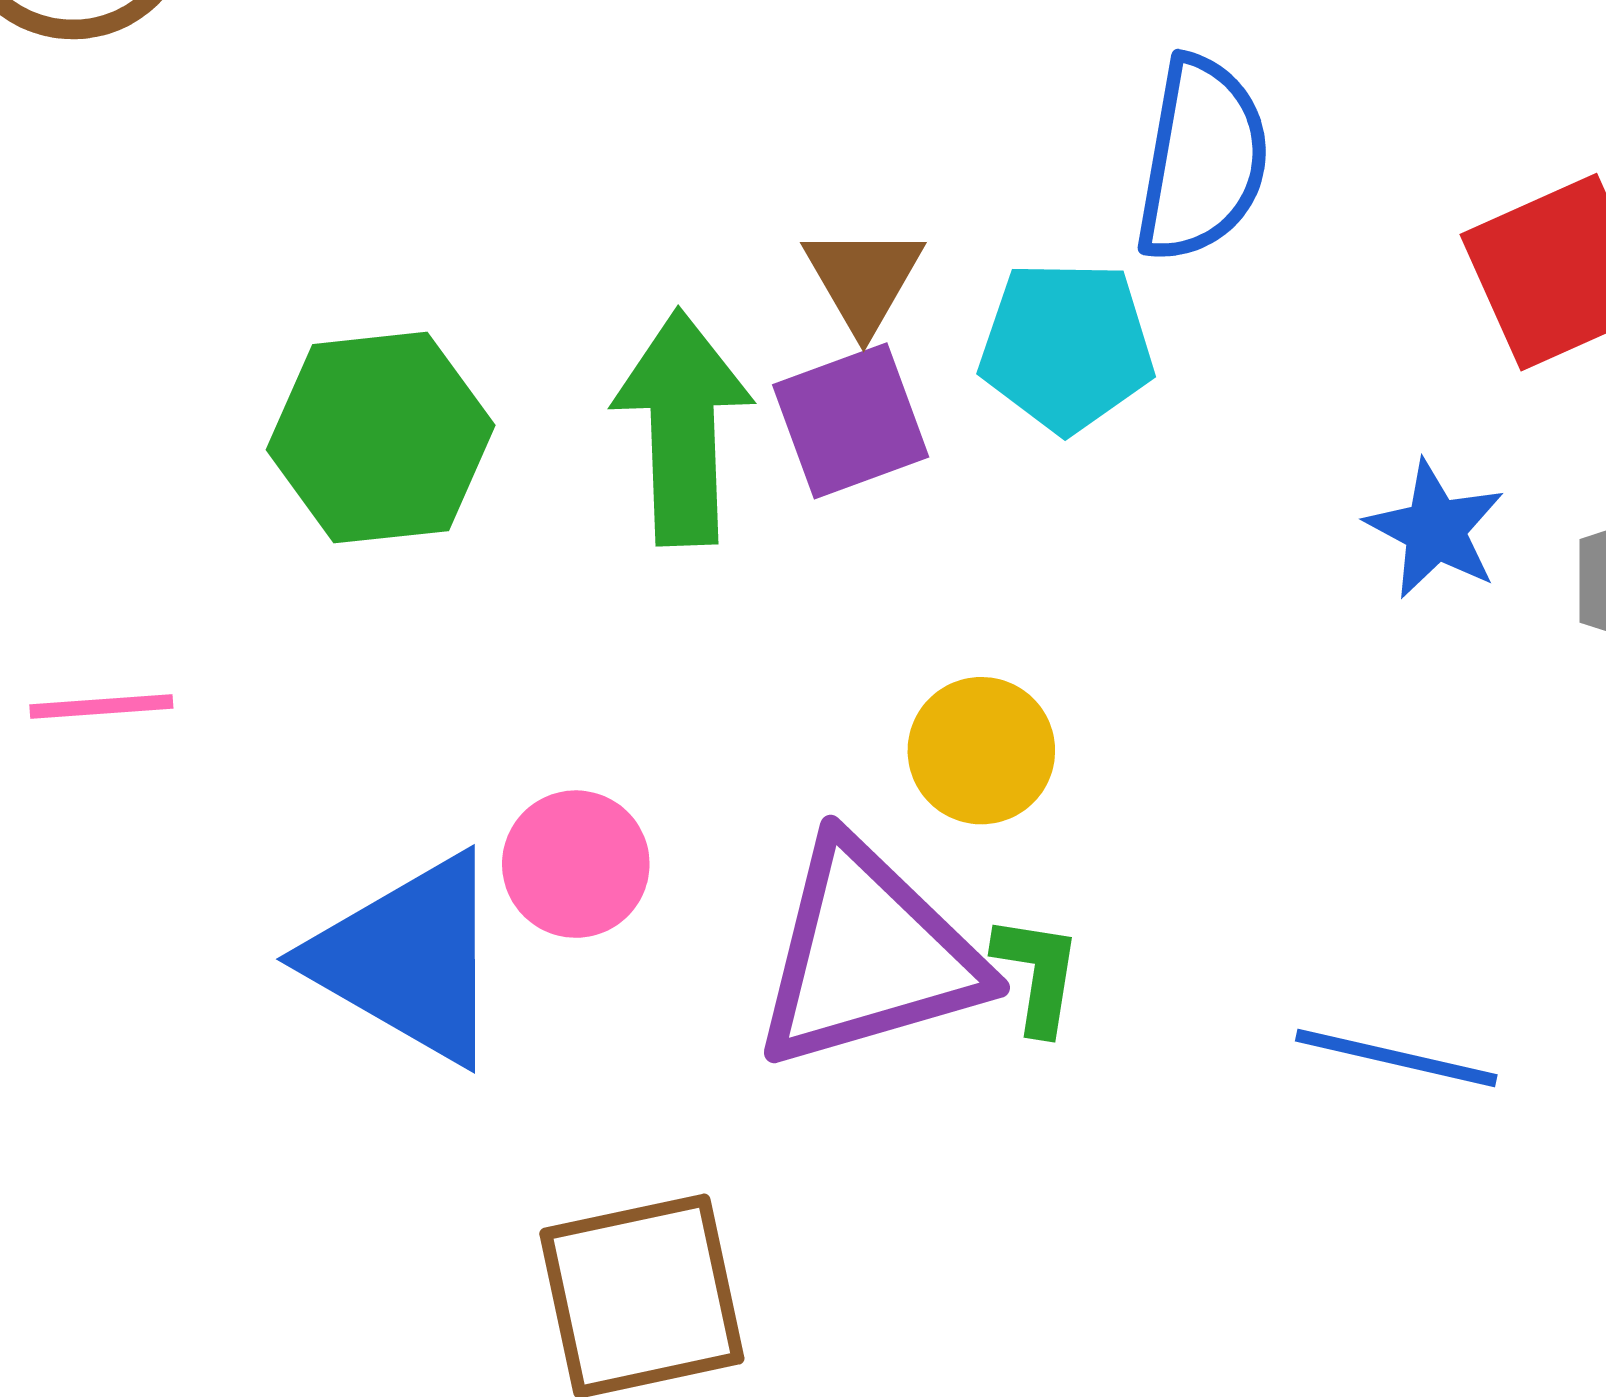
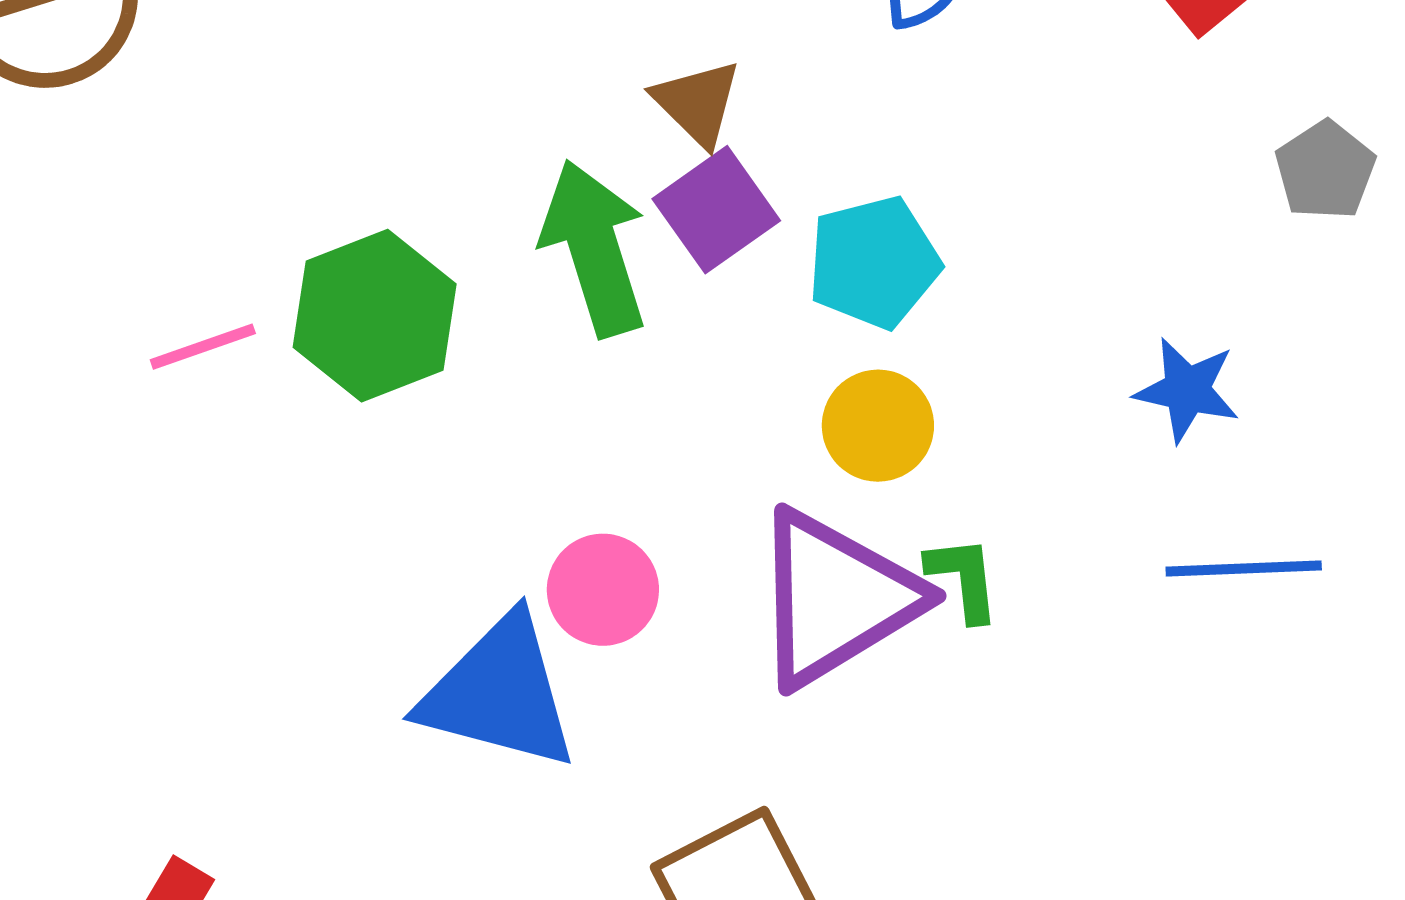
cyan pentagon: (1067, 346) -> (874, 262), moved
blue star: (1435, 529) -> (1187, 390), moved
pink line: (101, 707) -> (203, 347), moved

